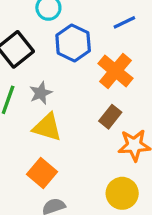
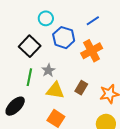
orange cross: (115, 71) -> (92, 51), turned 30
brown rectangle: (110, 117) -> (81, 88), moved

